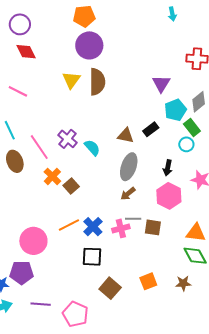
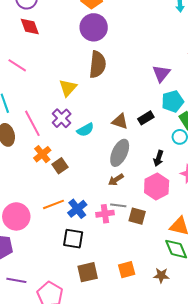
yellow triangle: (71, 80) -> (68, 88), moved
cyan semicircle: (92, 148) -> (85, 130), turned 96
brown square: (110, 288) -> (88, 272), turned 30

